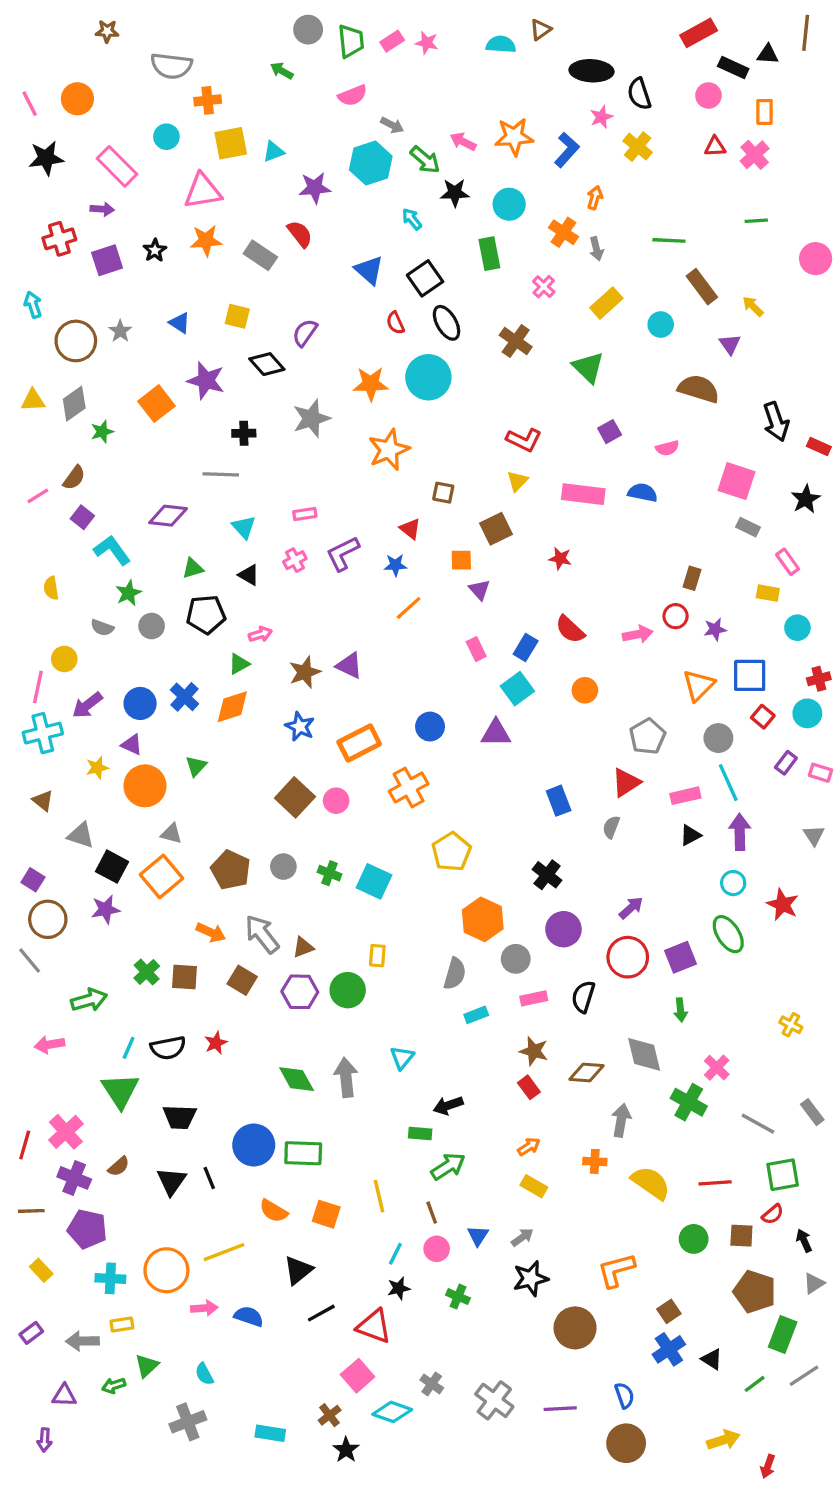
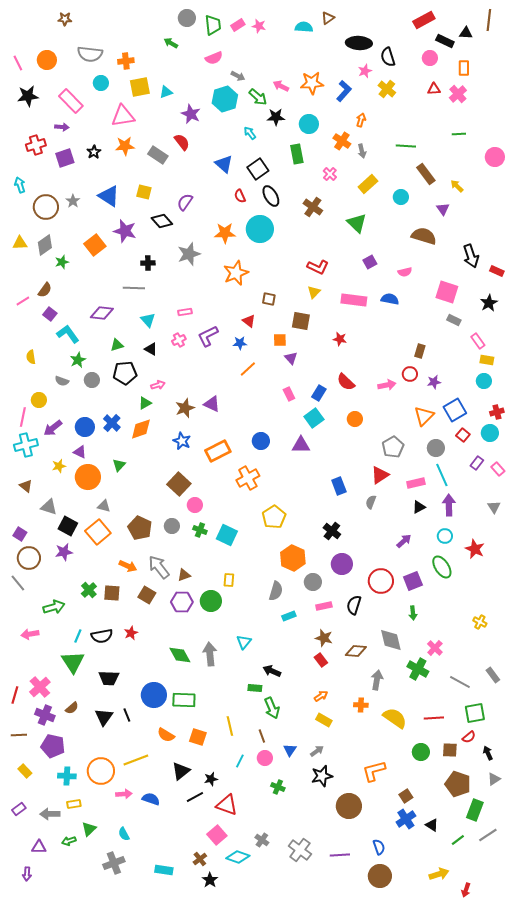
gray semicircle: (171, 66) -> (90, 54), moved
purple star: (315, 188) -> (191, 114), turned 30
blue triangle: (180, 323) -> (109, 196), size x1.6
brown square: (496, 529) -> (301, 321), turned 36
yellow rectangle: (768, 593) -> (487, 360), moved
blue square: (750, 675) -> (455, 410), turned -30
pink rectangle: (821, 773) -> (498, 469), turned 32
pink circle: (336, 801) -> (195, 505), moved
purple arrow: (631, 908) -> (404, 541), moved
black arrow: (448, 1105) -> (272, 671), turned 42
green arrow: (448, 1166) -> (272, 708), turned 100
black star: (399, 1288) -> (211, 779), moved

